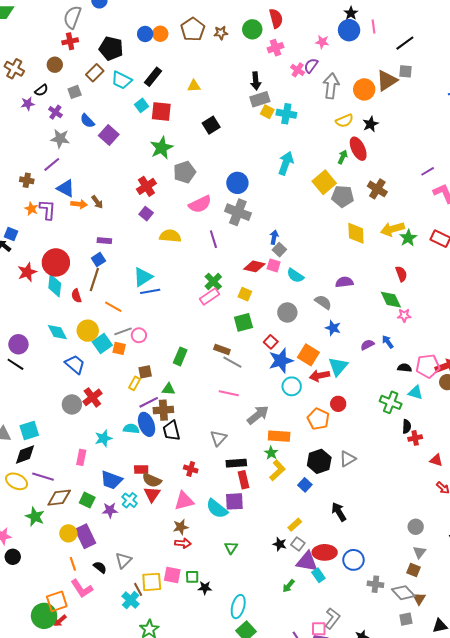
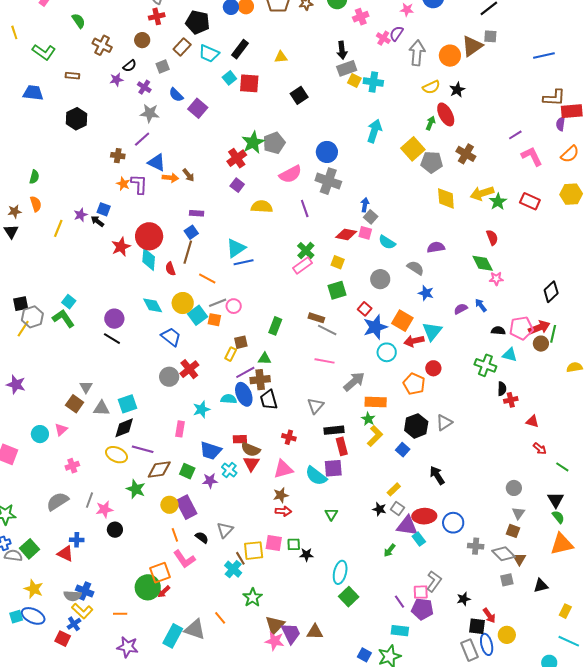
green star: (162, 148) -> (253, 142), moved

